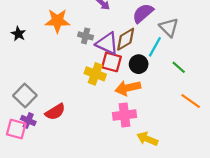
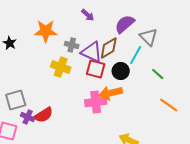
yellow cross: (95, 74) -> (61, 67), moved
gray square: (25, 96) -> (16, 100), turned 30
pink cross: (125, 115) -> (96, 102), moved
purple cross: (28, 120) -> (28, 117), moved

